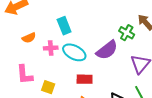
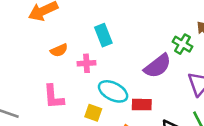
cyan ellipse: (74, 52) -> (113, 91), moved
red rectangle: (85, 79) -> (142, 105), moved
yellow square: (48, 87) -> (93, 113), moved

